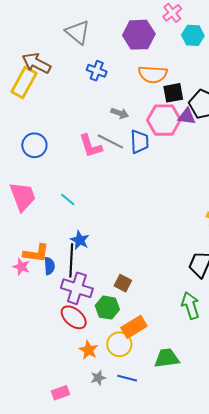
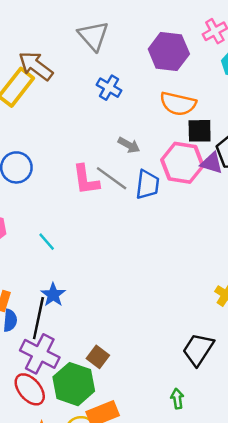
green arrow: (190, 306) -> (177, 399), size x0.6
green hexagon: (107, 308) -> (74, 384), size x1.4

